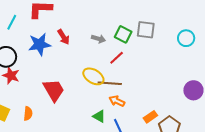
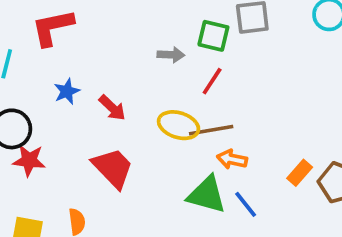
red arrow: (64, 37) -> (112, 108), moved
blue star: (40, 44) -> (67, 91), size x0.6
green triangle: (99, 116) -> (207, 195), size x1.6

